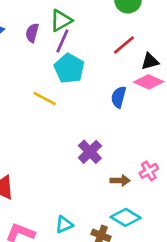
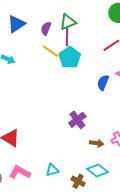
purple line: (62, 41) -> (67, 37), turned -30
yellow line: (45, 99) -> (50, 51), moved

